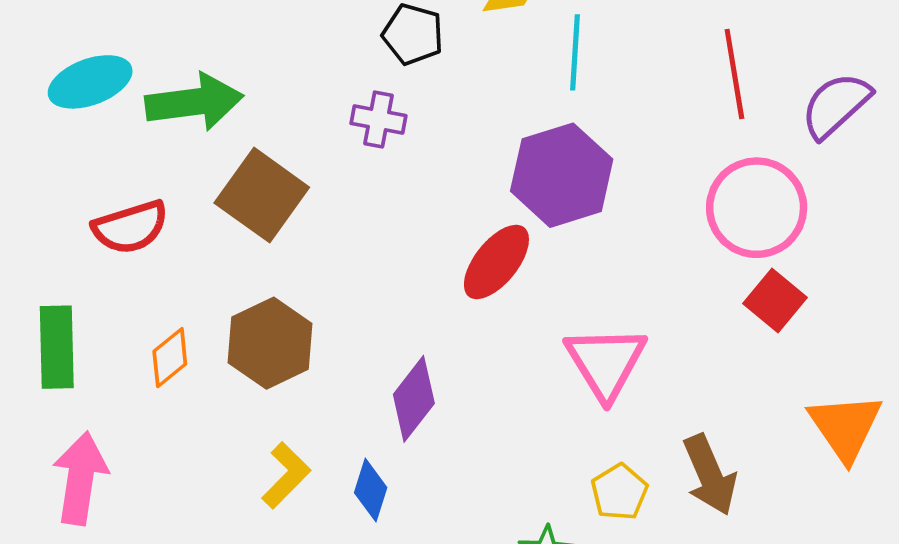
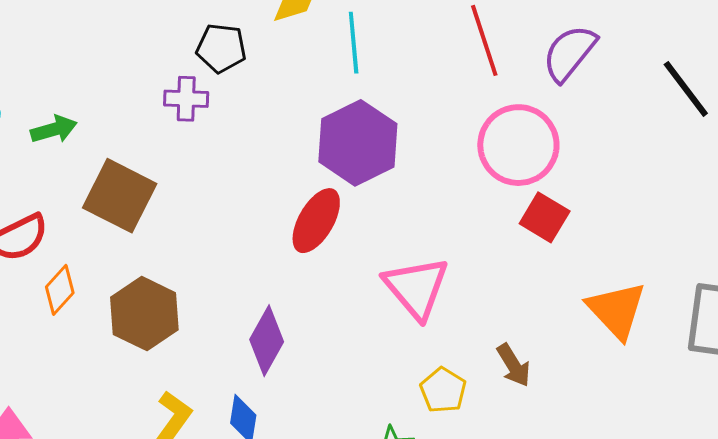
green arrow: (194, 102) -> (54, 129), size x0.6
purple cross: (378, 120) -> (186, 99), moved
orange diamond: (170, 358) -> (60, 290), moved
brown arrow: (710, 475) -> (514, 365), size x0.7

